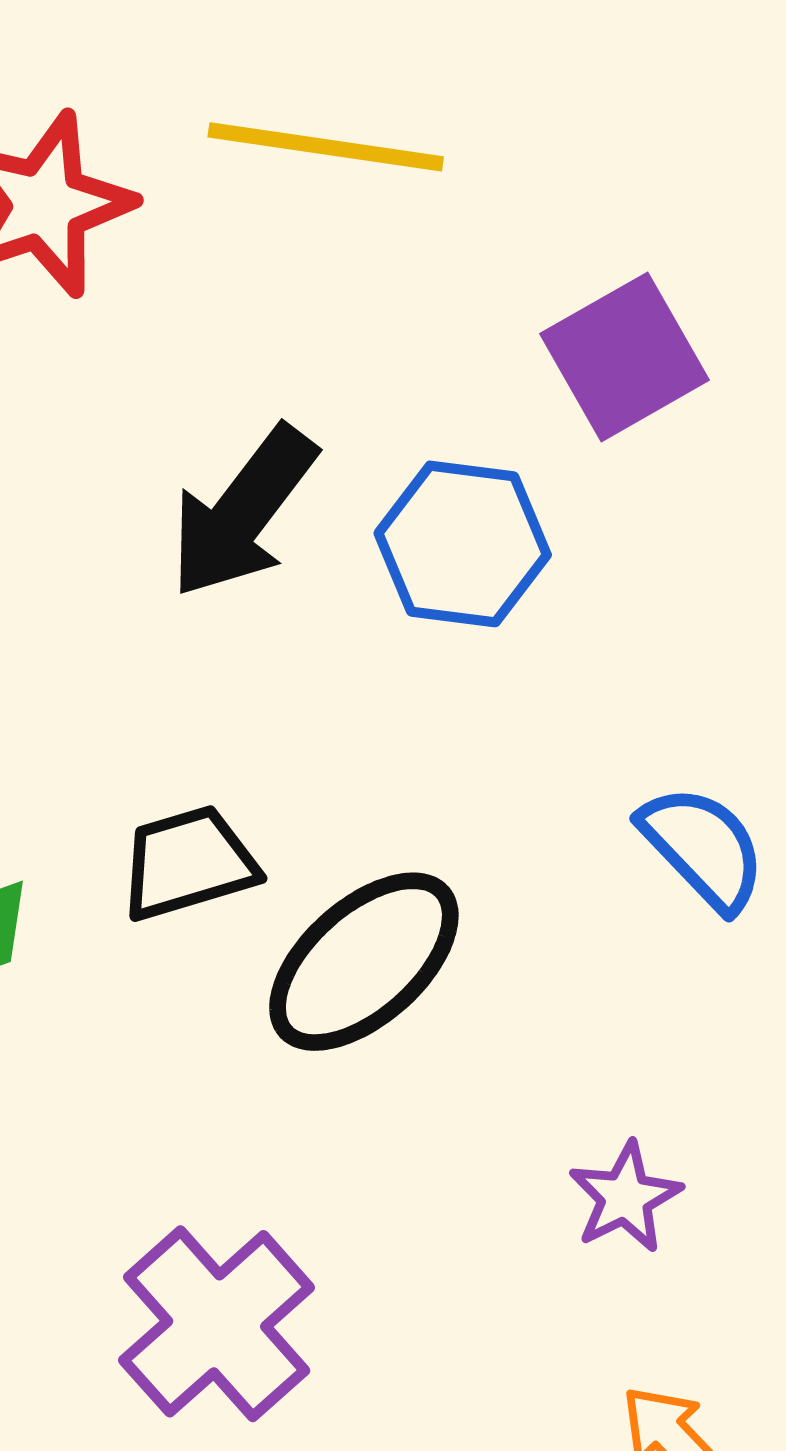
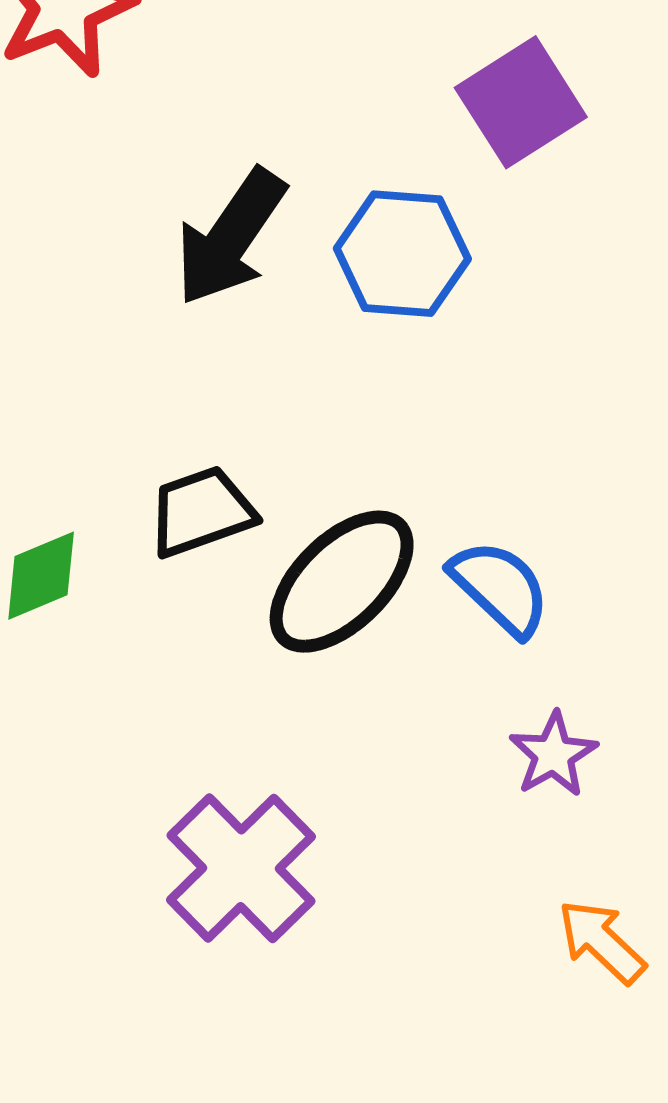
blue semicircle: (703, 848) -> (500, 588), moved

